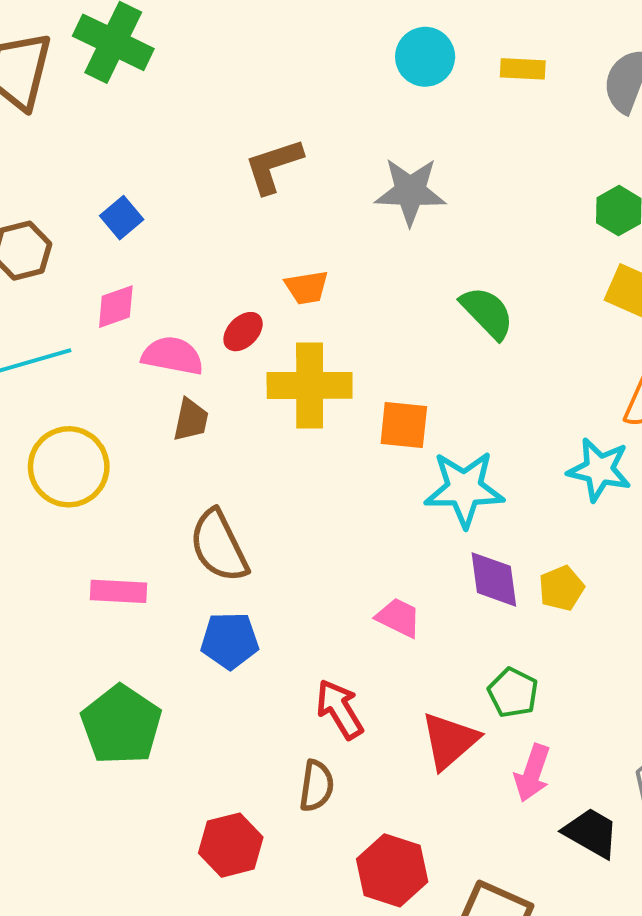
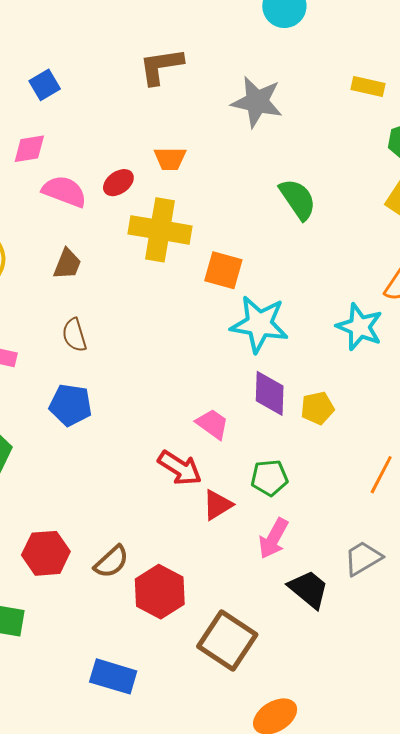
yellow rectangle: (523, 69) -> (368, 87), moved
brown trapezoid: (191, 420) -> (67, 264), moved
brown semicircle: (219, 546) -> (74, 335), size x0.6
pink trapezoid: (399, 618) -> (212, 424), moved
green pentagon: (513, 693) -> (269, 478), turned 30
red arrow: (340, 709) -> (180, 468), moved, turned 144
red triangle: (450, 741) -> (217, 505), size x0.7
brown semicircle: (316, 786) -> (111, 562), moved, turned 30

